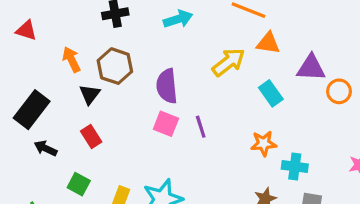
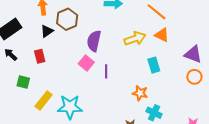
purple triangle: (311, 68) -> (193, 54), moved
green square: (79, 184) -> (23, 82), turned -32

